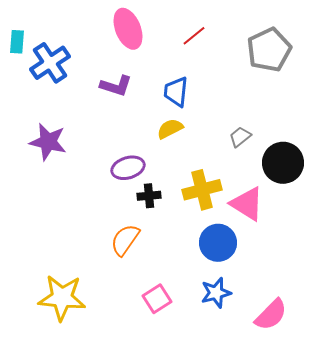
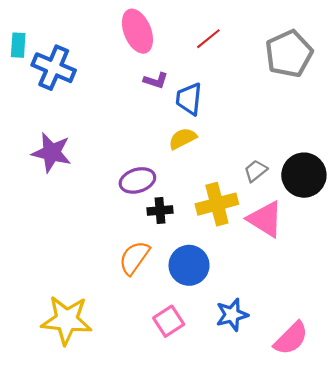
blue cross: (50, 63) -> (54, 68), turned -33
purple L-shape: (116, 86) -> (156, 81), moved, size x0.7
gray trapezoid: (240, 137) -> (256, 171), moved
blue circle: (218, 243) -> (189, 265), moved

